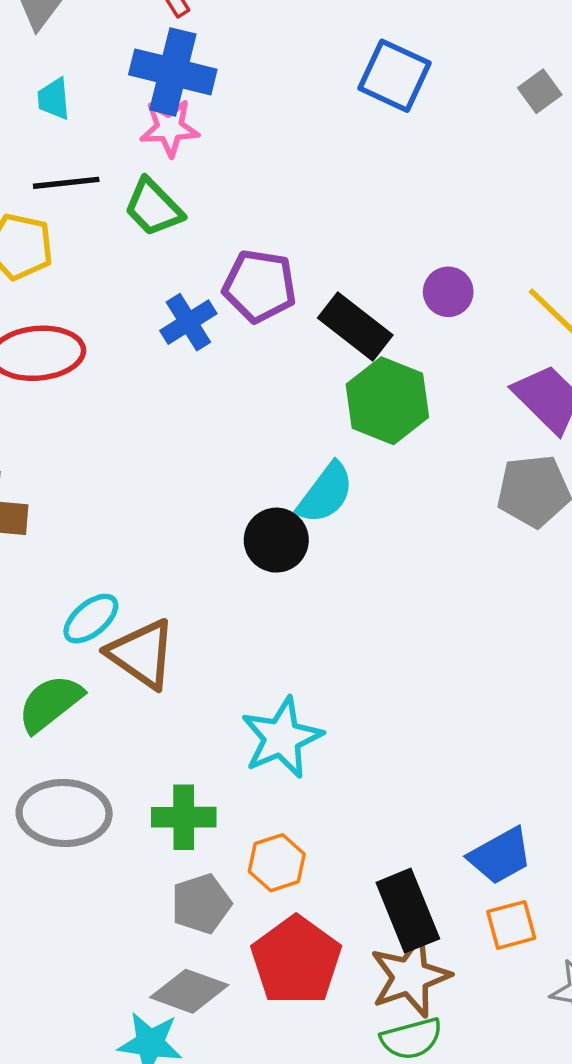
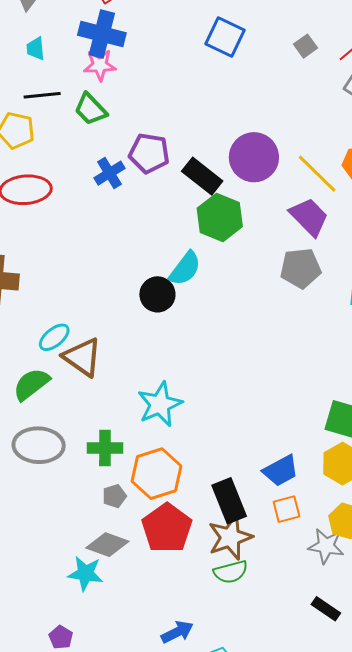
purple circle: (448, 292) -> (254, 157), size x1.8
orange hexagon: (277, 863) -> (157, 474), size x1.6
gray pentagon: (201, 904) -> (114, 496), size x0.7

